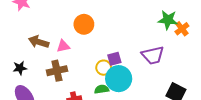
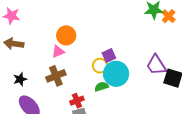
orange circle: (84, 24) -> (66, 35), moved
brown arrow: (39, 42) -> (14, 44), moved
purple trapezoid: (153, 55) -> (156, 65), moved, turned 80

